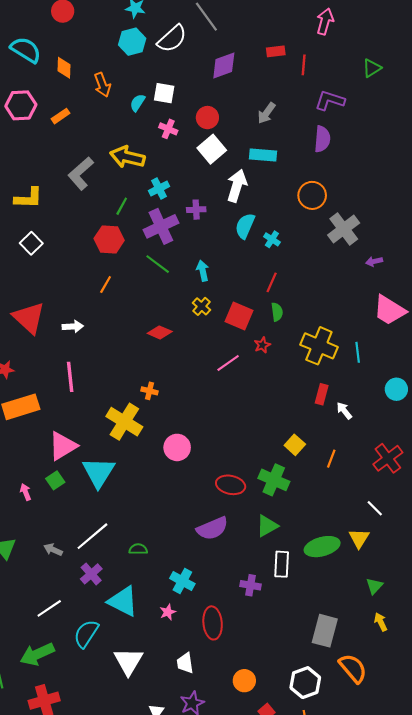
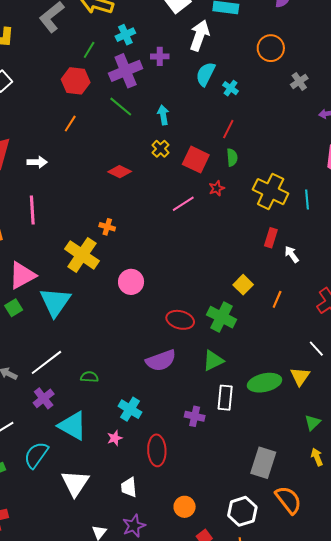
gray cross: (344, 229) -> (299, 81), size x0.6

